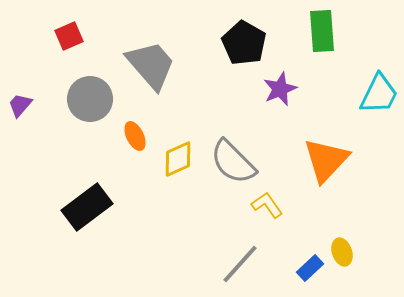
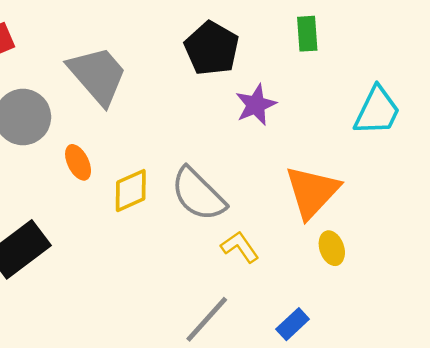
green rectangle: (322, 31) -> (307, 34), size x0.7
yellow ellipse: (342, 252) -> (332, 248), moved

